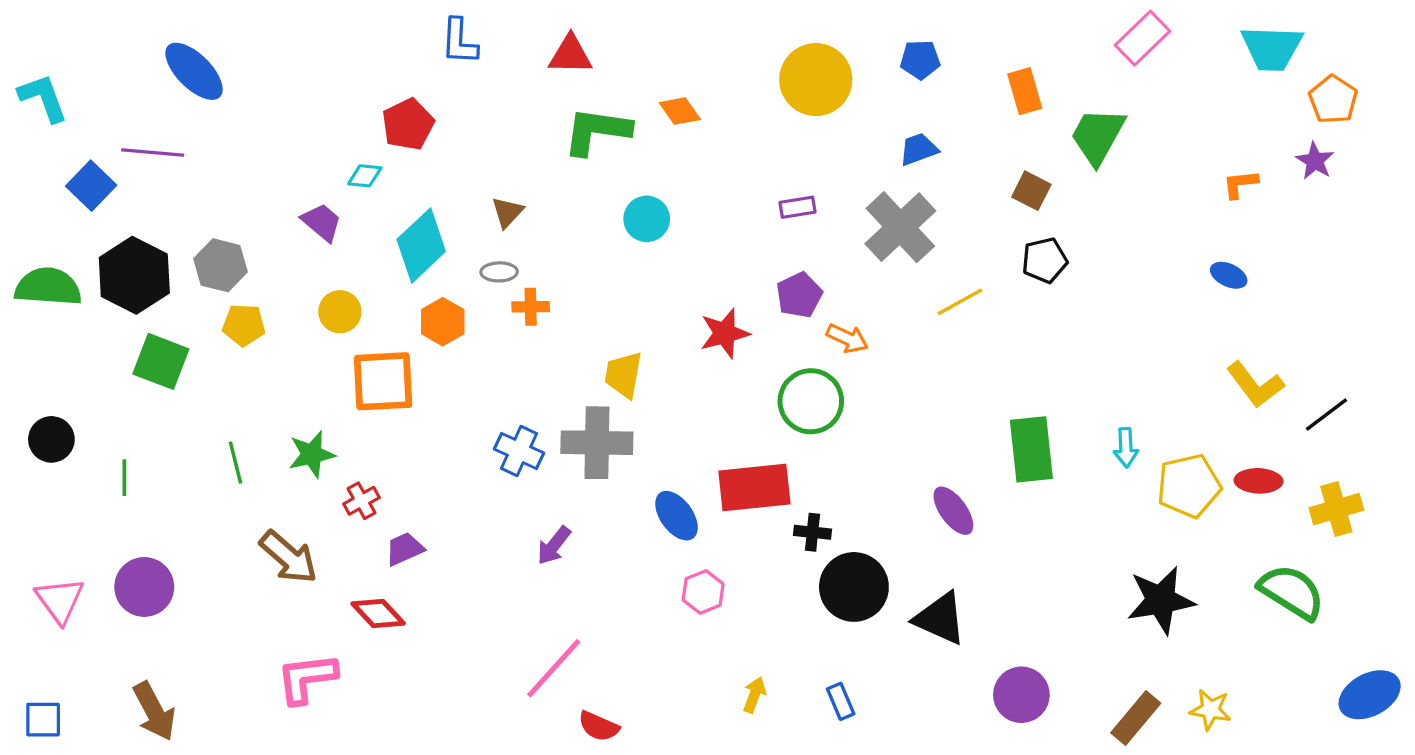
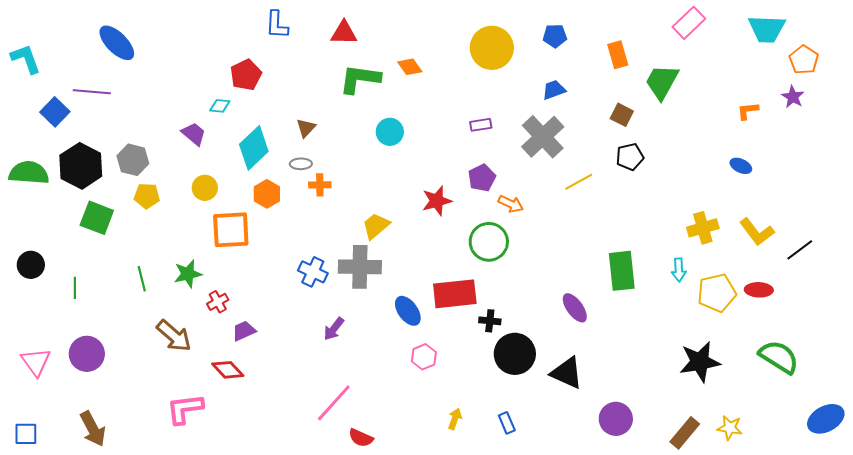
yellow trapezoid: (623, 375) -> (376, 226), turned 40
yellow cross: (1336, 509) -> (703, 228), moved

